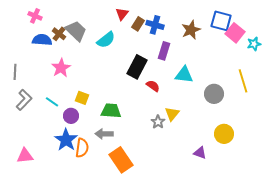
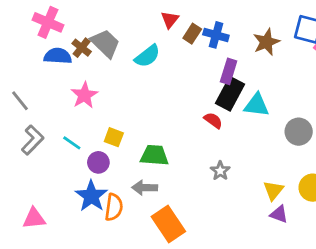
pink cross: (35, 16) -> (48, 22), size x1.5
black rectangle: (137, 67) -> (230, 94), moved
gray line: (15, 72) -> (20, 101), turned -42
yellow triangle: (172, 114) -> (273, 190), moved

